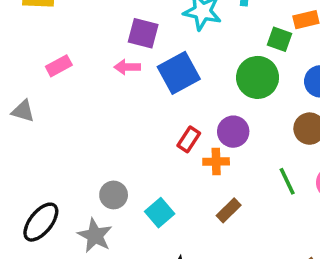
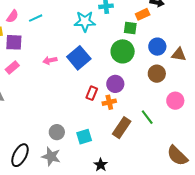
purple square: (143, 33) -> (14, 42), moved
green line: (287, 181) -> (147, 117), moved
brown rectangle: (229, 210) -> (122, 128), size x1.5
cyan square: (160, 213) -> (84, 137), turned 35

